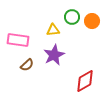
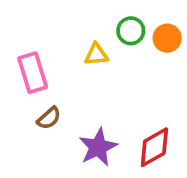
pink rectangle: (18, 40) -> (33, 73), turned 65
purple star: (54, 55) -> (98, 147), moved

